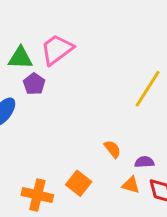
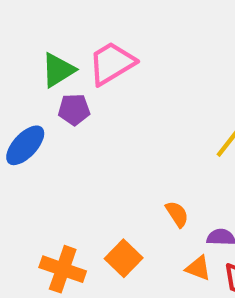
green triangle: (20, 58) -> (58, 70), turned -40
purple pentagon: (34, 84) -> (74, 110), turned 30

